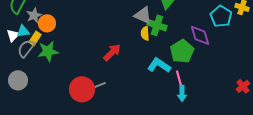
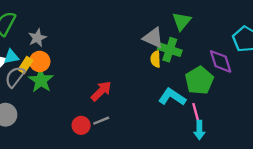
gray star: (34, 15) -> (37, 38), moved
orange circle: (47, 23) -> (40, 61), moved
green star: (48, 51) -> (41, 80), turned -30
red arrow: (112, 52) -> (101, 91), moved
red circle: (82, 89) -> (81, 125), size x0.6

